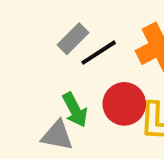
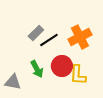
gray triangle: (57, 135) -> (13, 82), moved

